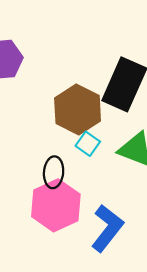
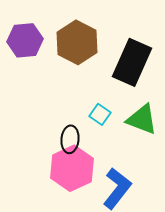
brown hexagon: (78, 110) -> (77, 42), moved

